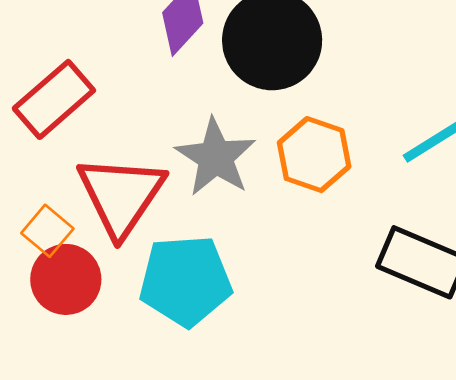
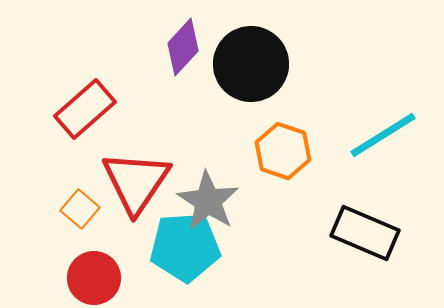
gray star: (216, 157) -> (208, 201), moved
red circle: (66, 279) -> (94, 278), moved

